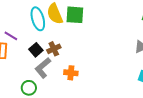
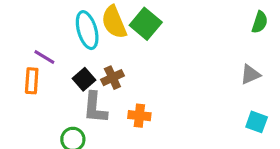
green square: (75, 15) -> (146, 24), turned 36
gray L-shape: (43, 68) -> (95, 108), turned -45

